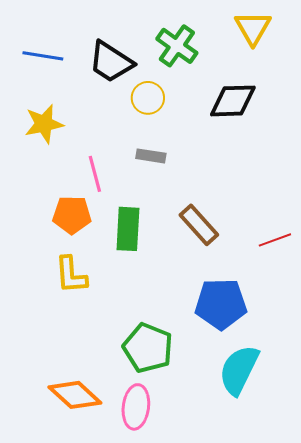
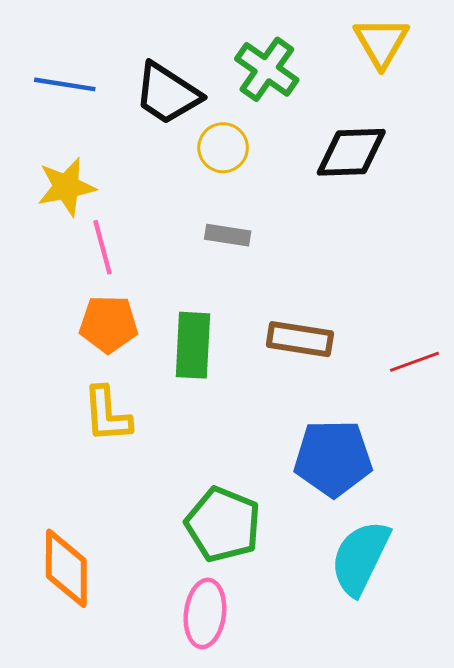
pink line: (95, 174) -> (102, 247), moved
brown rectangle: (199, 225) -> (300, 339), turned -39
orange diamond: (75, 395) -> (66, 568), moved, turned 48

